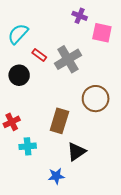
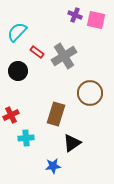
pink square: (102, 33) -> (96, 20), moved

